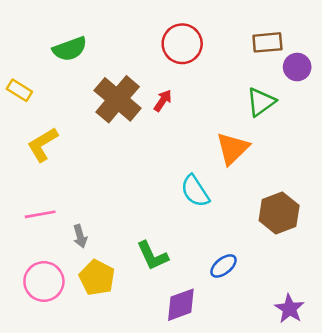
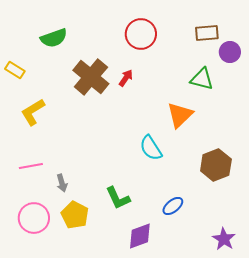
green triangle: (261, 102) -> (202, 79), turned 50

